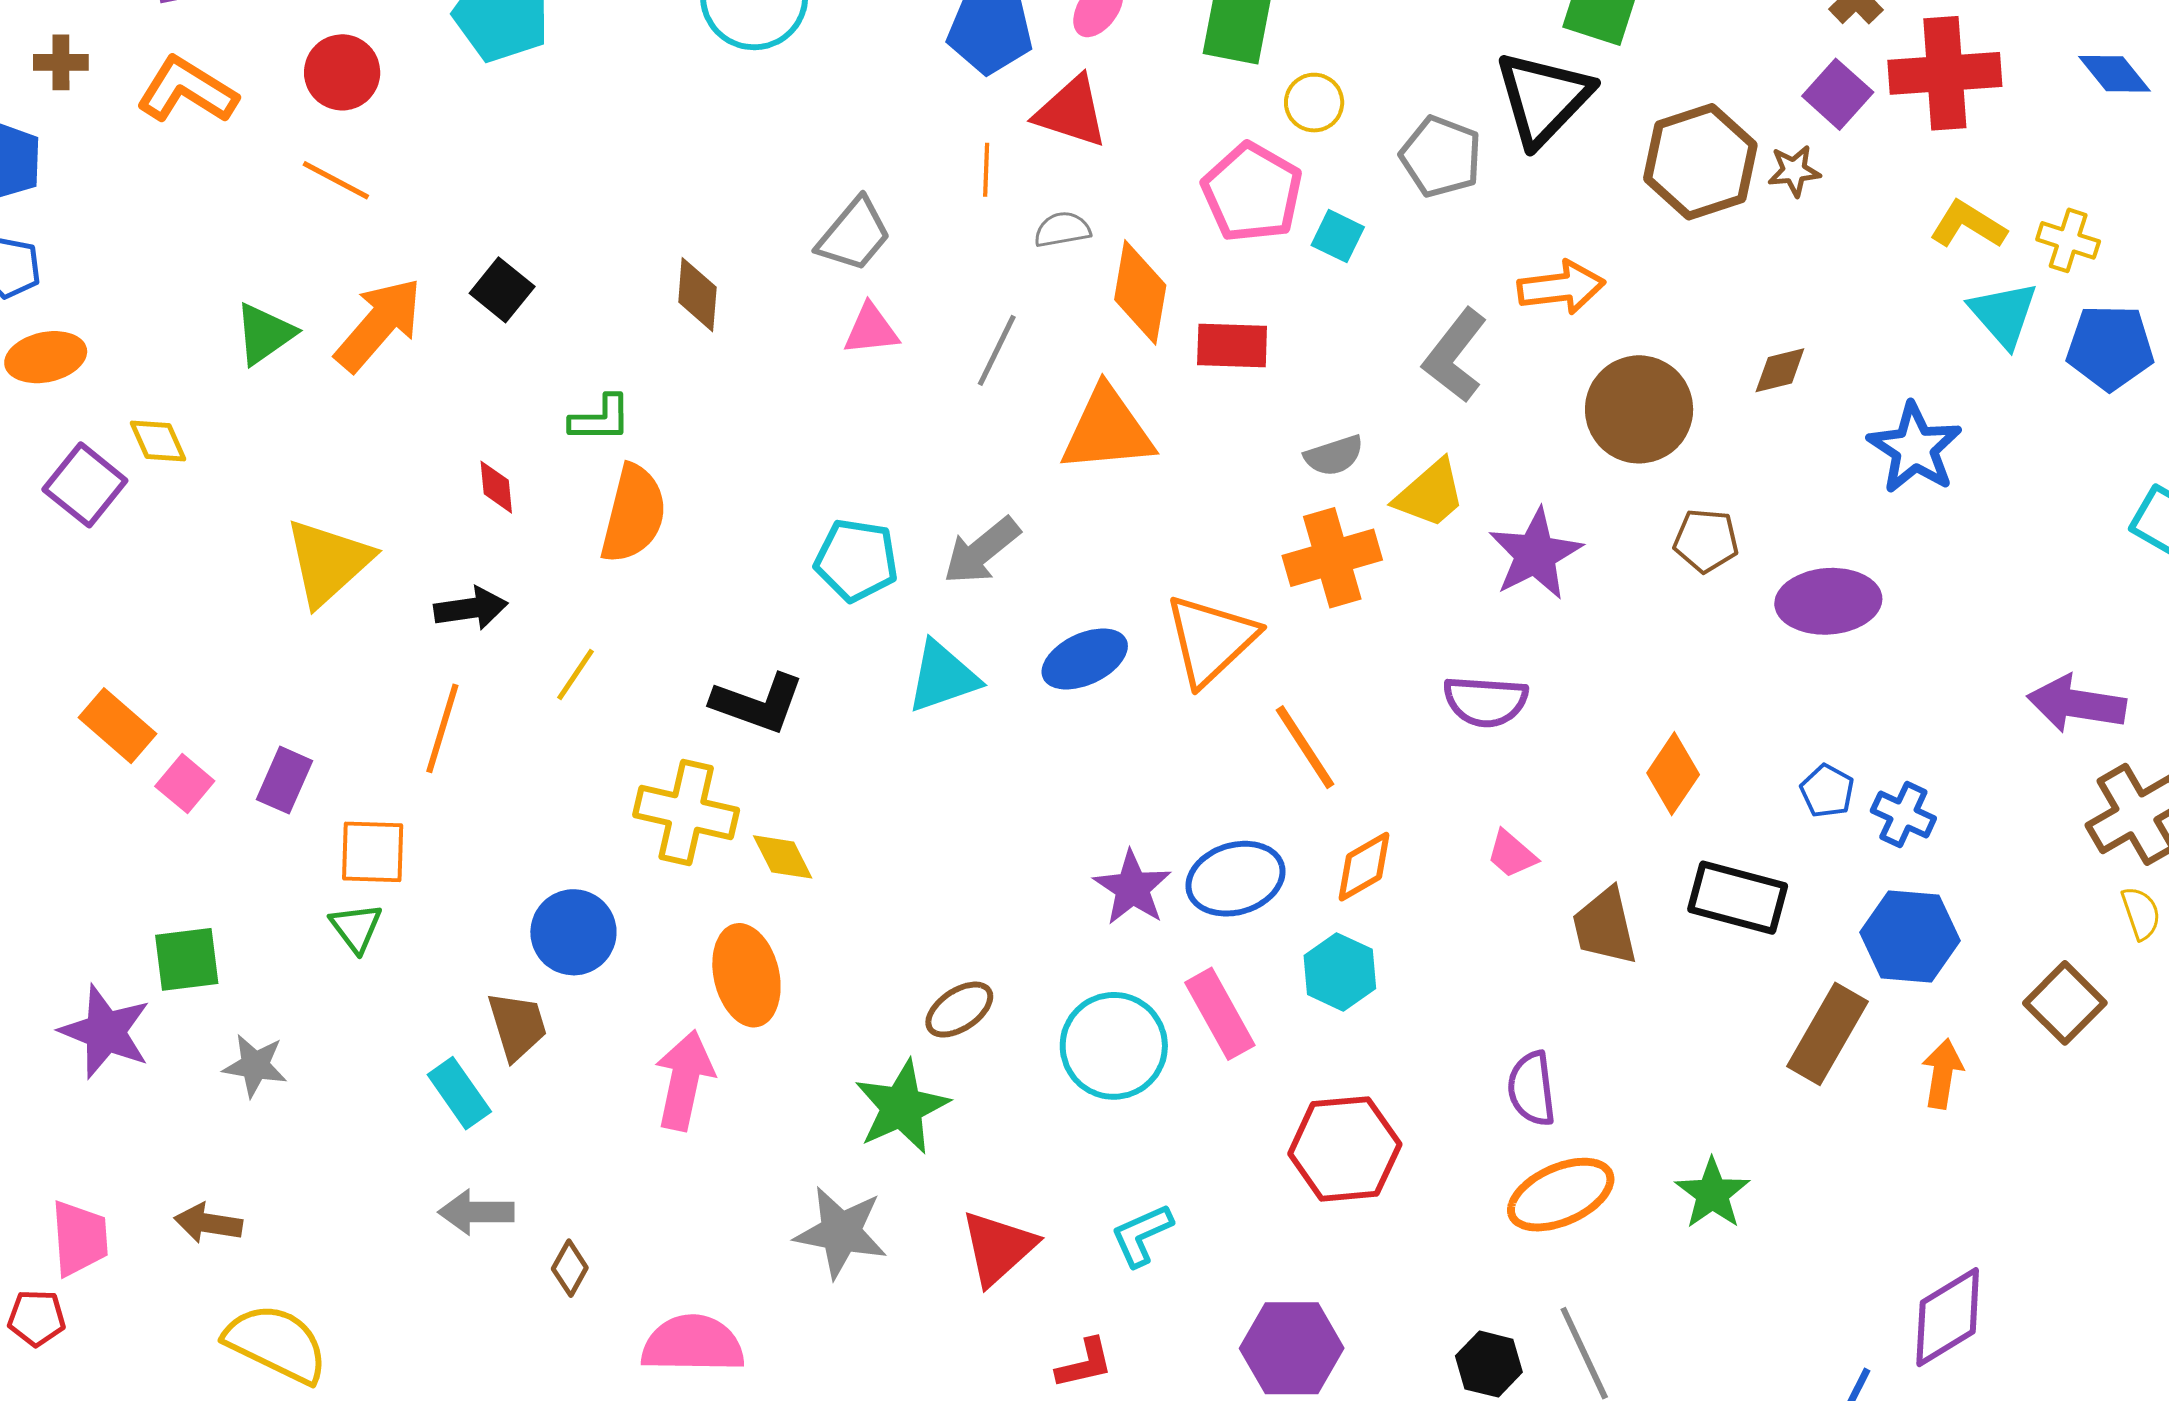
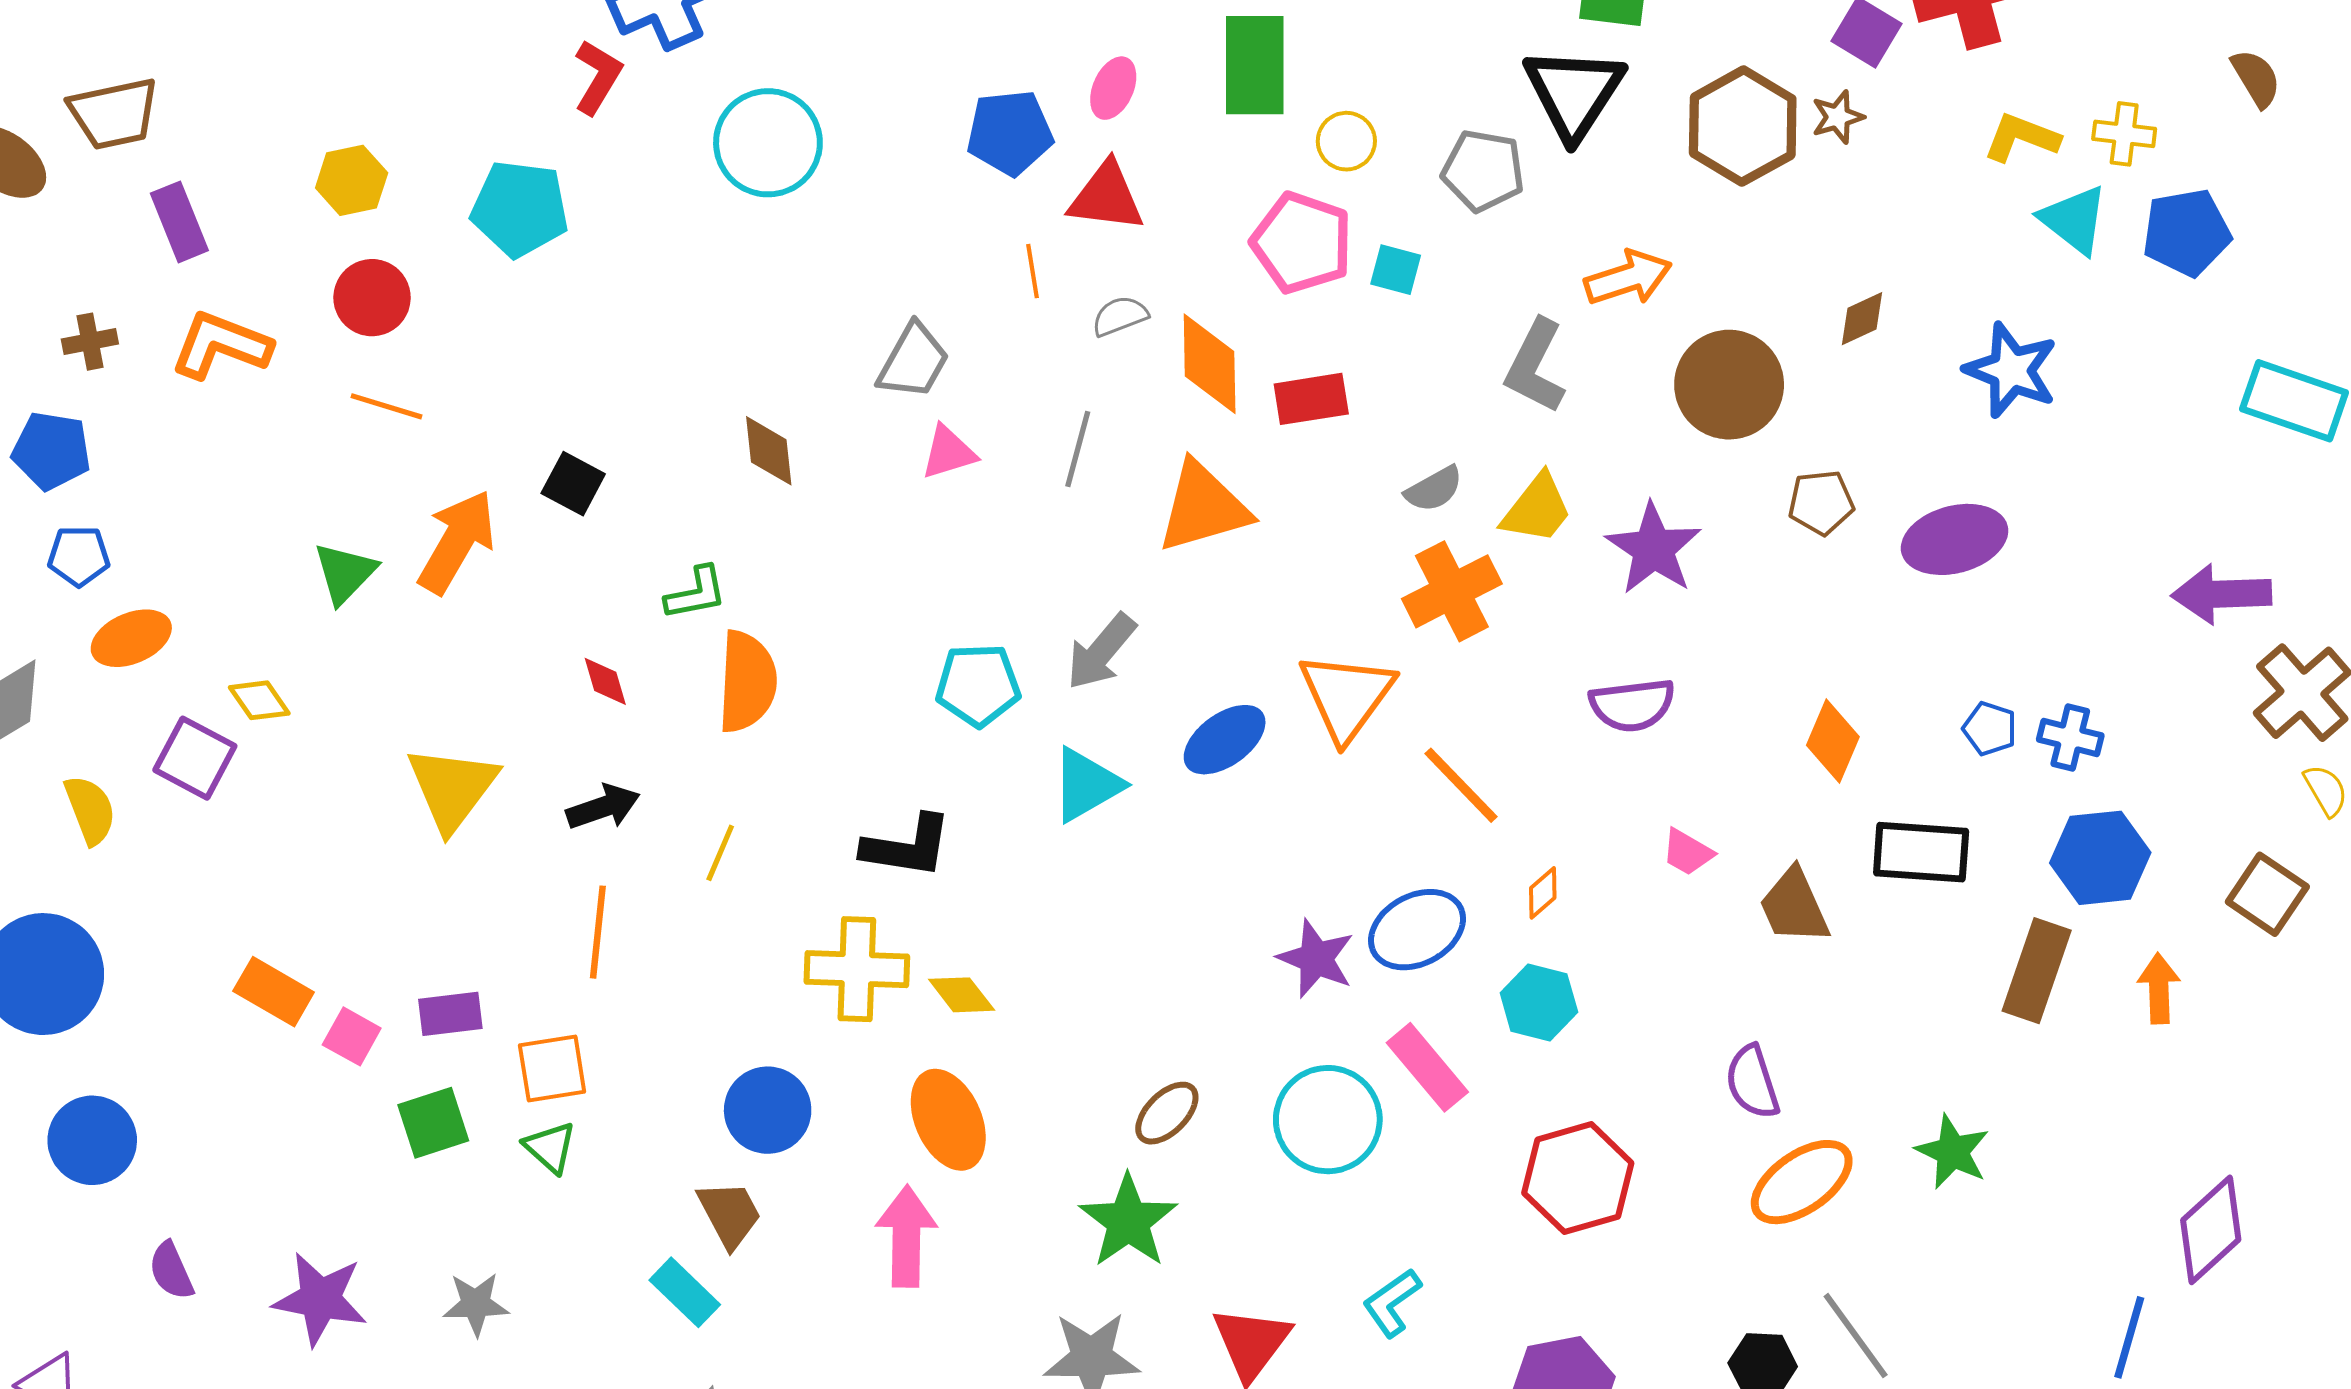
purple rectangle: (284, 780) -> (450, 1014), turned 70
orange diamond: (1364, 867) -> (1543, 893), size x0.7
green square: (187, 959) -> (433, 1123), moved

